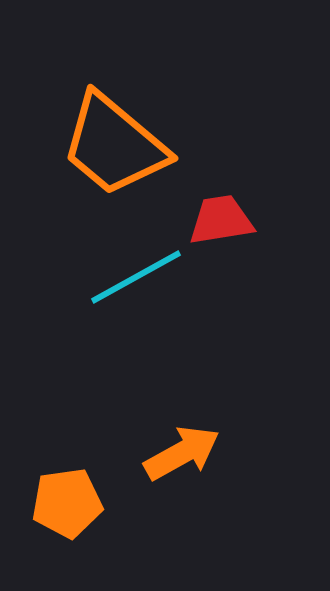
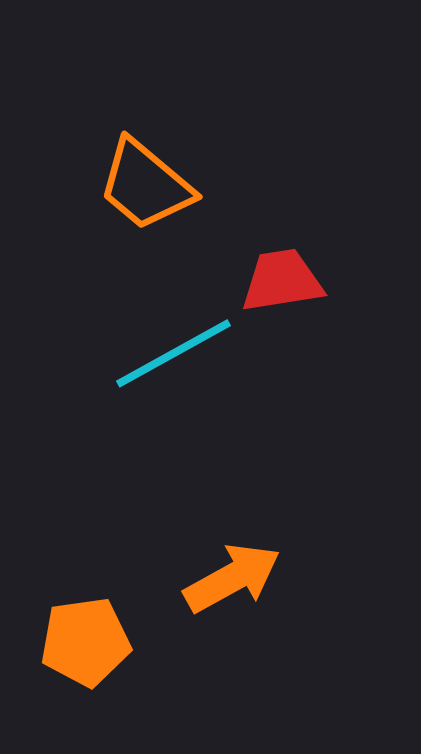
orange trapezoid: (114, 145) -> (145, 185), size x0.7

